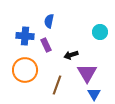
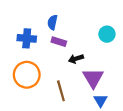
purple rectangle: (46, 45) -> (59, 42), moved, turned -48
brown line: (57, 85) -> (61, 91), turned -36

